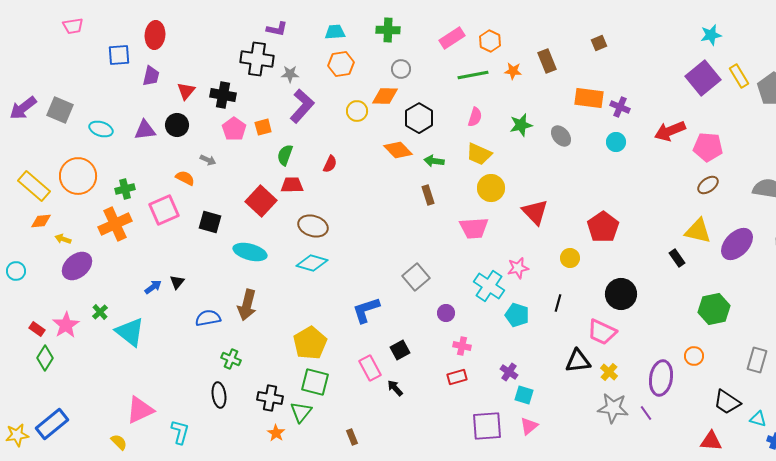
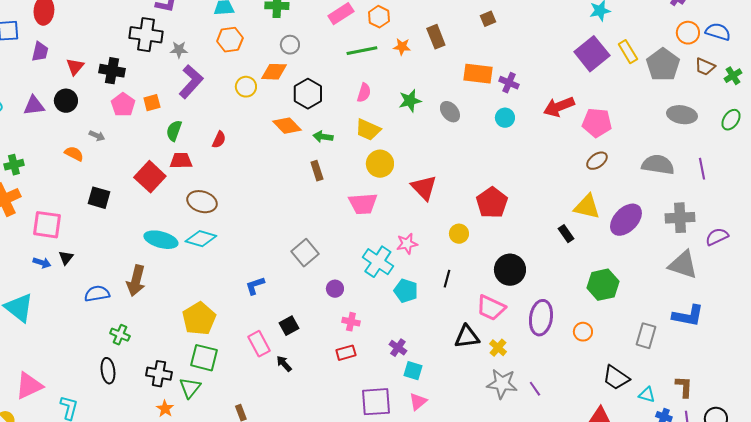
pink square: (164, 210) -> (47, 225), moved, turned 32
cyan ellipse: (250, 252) -> (161, 240), moved
blue arrow: (153, 287) -> (42, 263), turned 54
blue L-shape: (366, 310) -> (255, 286), size x0.7
purple ellipse: (661, 378) -> (541, 318), moved

